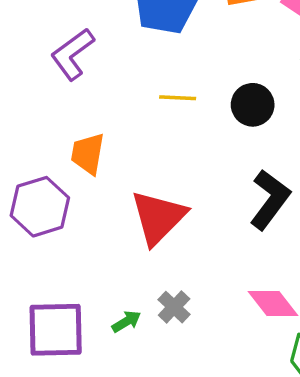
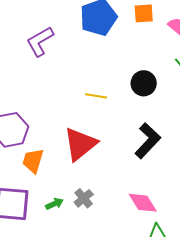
yellow line: (178, 98) -> (96, 96), moved
orange trapezoid: (88, 154) -> (33, 161), moved

